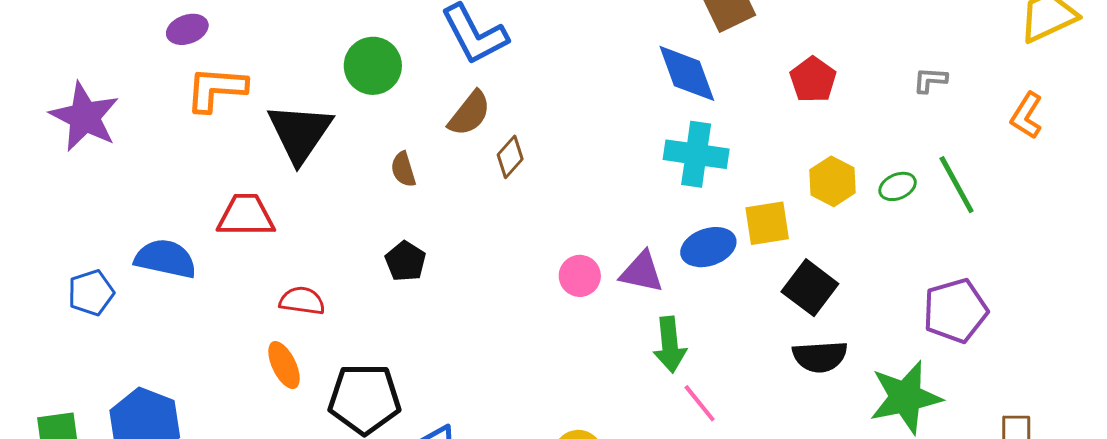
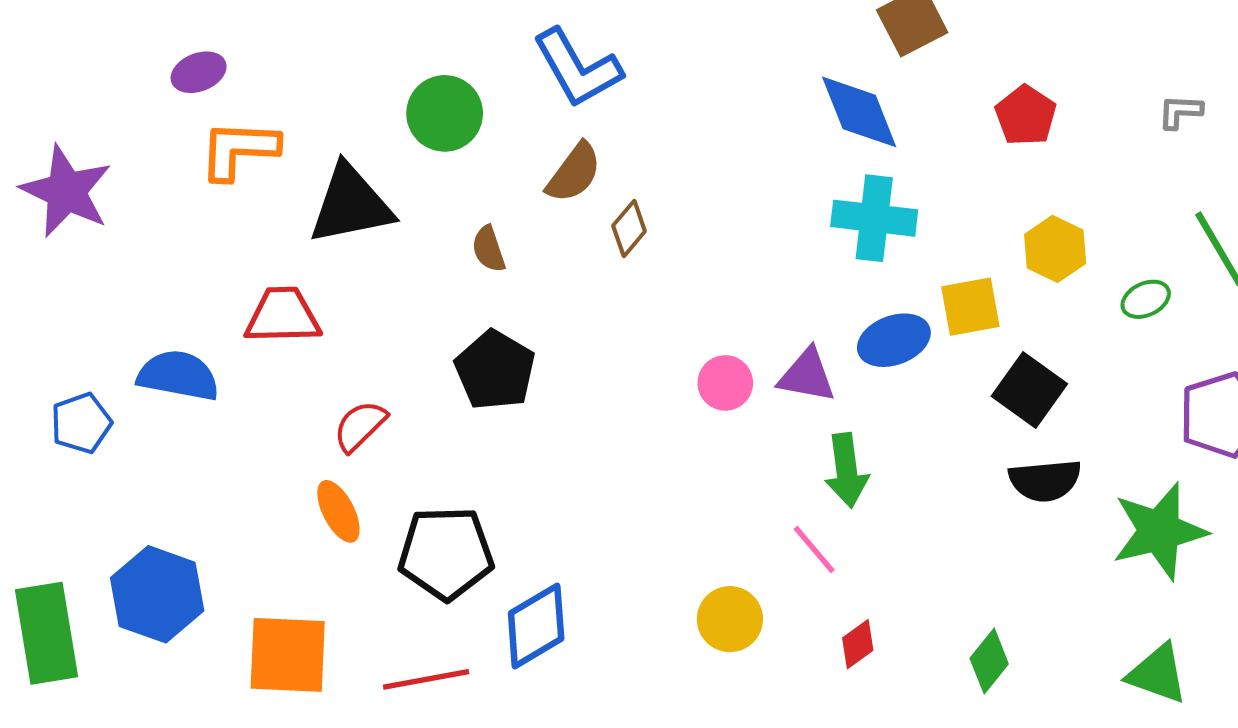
black triangle: (300, 133) -> (351, 205), turned 46
green ellipse: (898, 186) -> (1146, 299), moved
black pentagon: (406, 261) -> (495, 370), size x1.5
red semicircle: (302, 301) -> (360, 426), turned -51
pink line: (700, 403) -> (814, 550), moved

